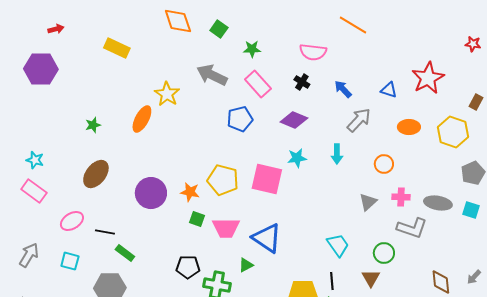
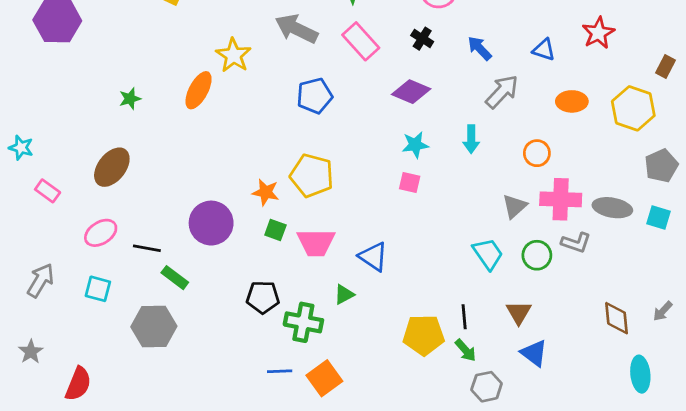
red star: (428, 78) -> (598, 33), size x0.7
blue pentagon: (240, 119) -> (315, 96), moved
cyan star: (35, 160) -> (21, 148), moved
brown ellipse: (96, 174) -> (112, 167), moved
pink square: (267, 179) -> (410, 183), moved, size x0.5
pink rectangle: (34, 191) -> (48, 191), size x0.7
purple circle: (151, 193) -> (211, 223), moved
pink cross: (401, 197) -> (561, 199), size x1.6
gray L-shape: (412, 228) -> (576, 243), size x0.7
blue triangle: (267, 238) -> (373, 257), size x0.7
cyan trapezoid: (338, 245) -> (488, 254), moved
green circle: (384, 253) -> (537, 255), moved

